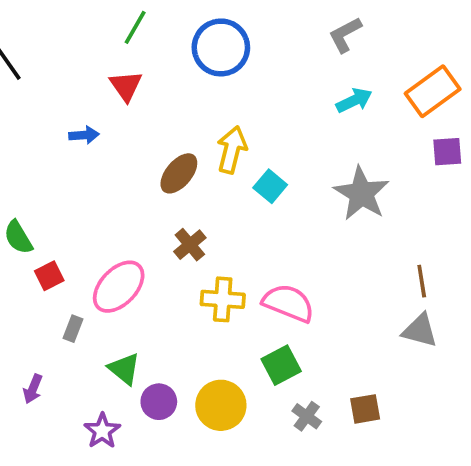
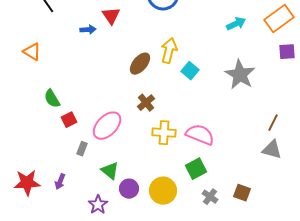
blue arrow: (84, 135) -> (88, 30), moved
brown line: (422, 281) -> (273, 123), turned 36
brown square: (365, 409) -> (242, 193), turned 30

